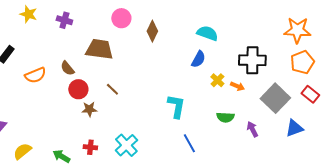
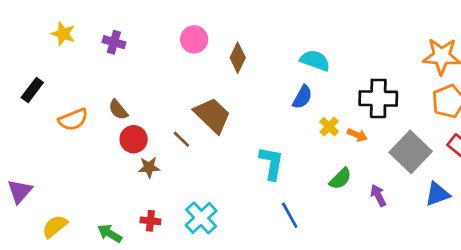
brown trapezoid: (99, 49) -> (212, 115), moved, turned 36
green semicircle: (225, 117) -> (340, 179), turned -48

